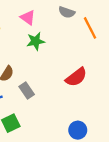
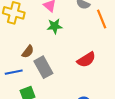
gray rectangle: (27, 90) -> (43, 67), size x1.5

